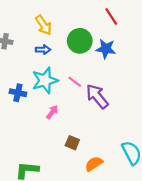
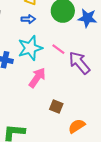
pink arrow: (52, 112) -> (37, 78), size x1.5

